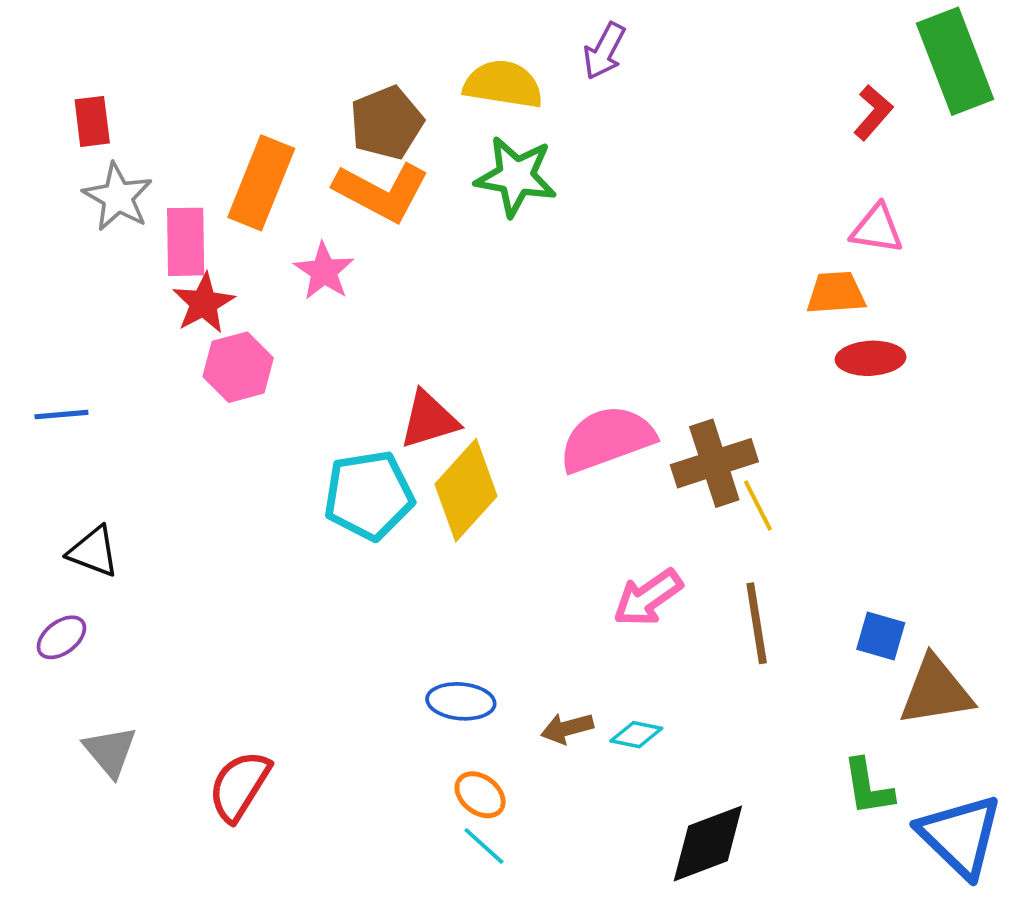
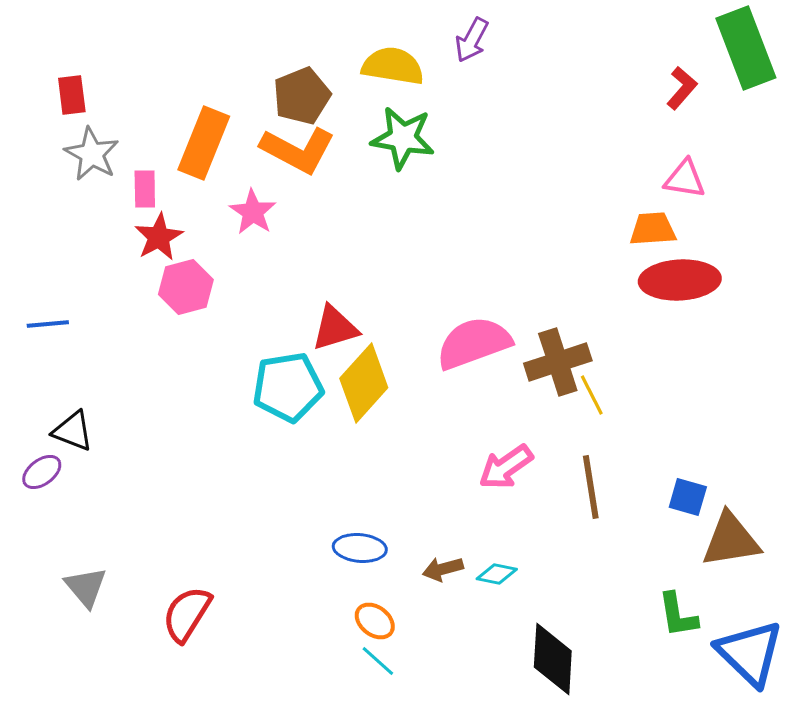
pink rectangle: (186, 242) -> (145, 189), size x0.7
red ellipse: (871, 358) -> (680, 280), size x1.5
purple ellipse: (61, 637) -> (42, 472), moved
black diamond: (708, 843) -> (553, 659), turned -66

